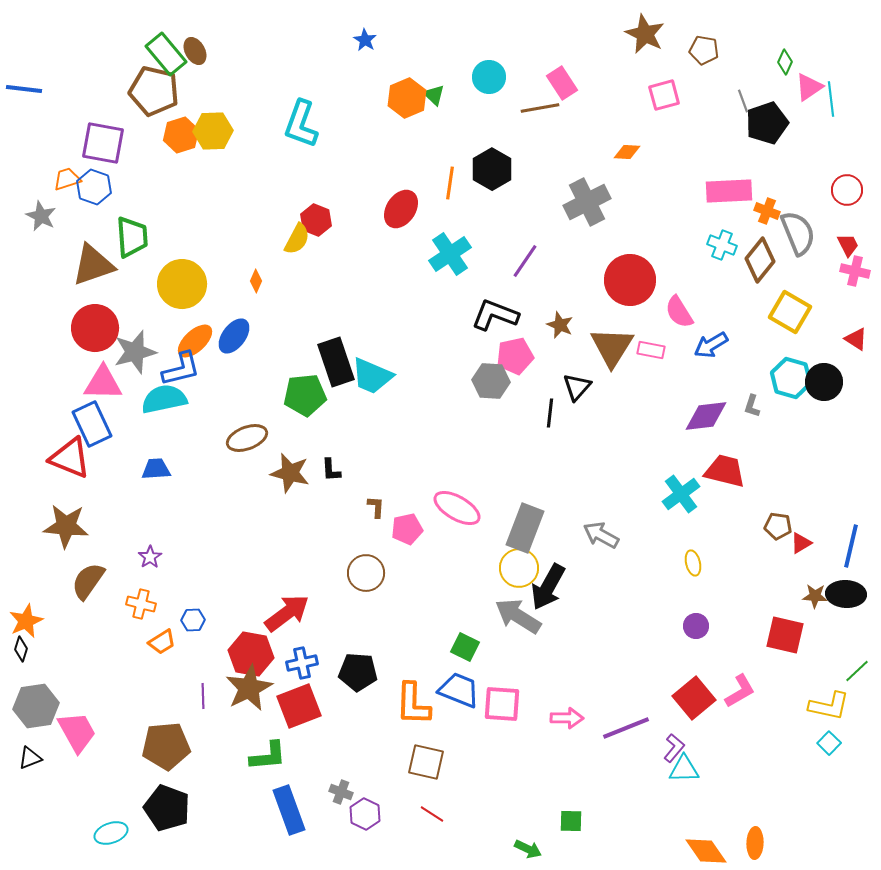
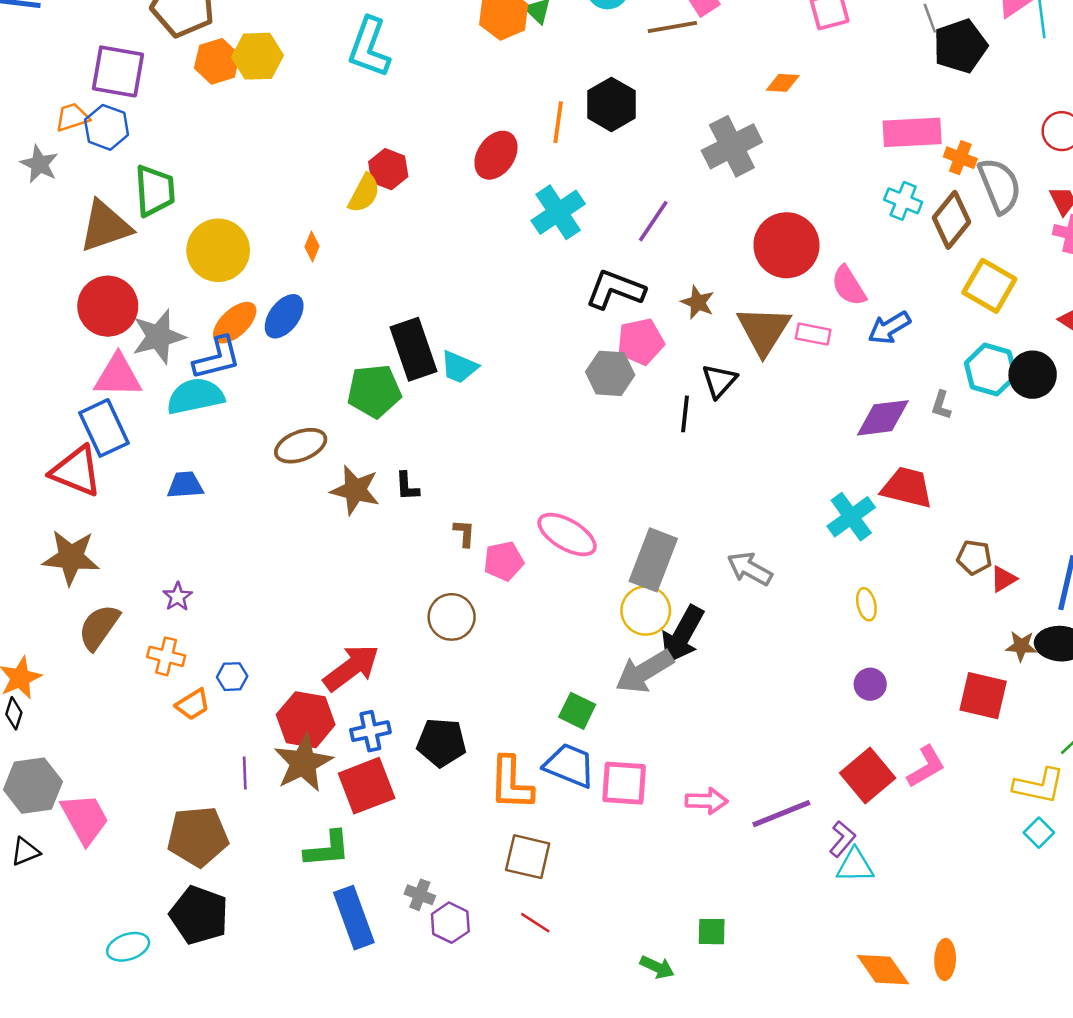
cyan trapezoid: (372, 376) -> (459, 367), size x0.7
gray arrow: (518, 616) -> (644, 671), turned -63

